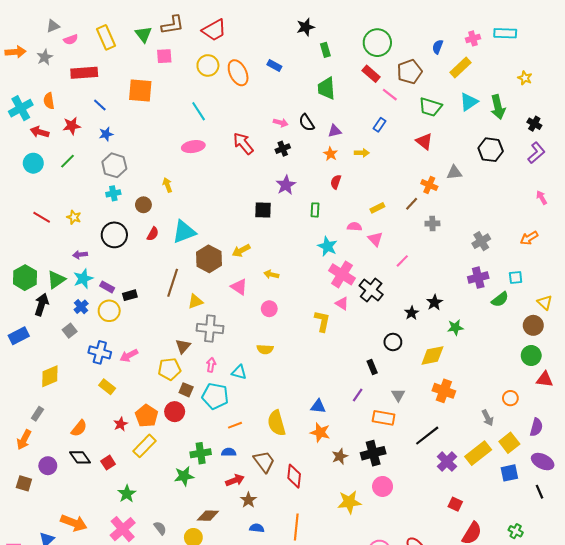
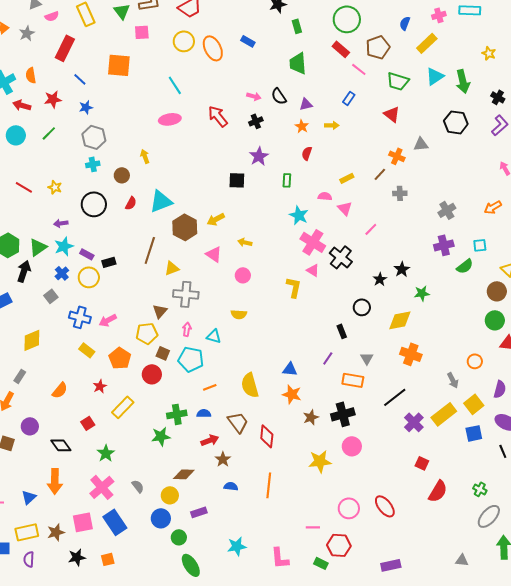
red rectangle: (84, 73) -> (65, 48), turned -60
orange pentagon: (147, 416) -> (120, 358), moved
black diamond: (80, 457) -> (61, 445), moved
orange arrow: (74, 523) -> (55, 481), turned 70

